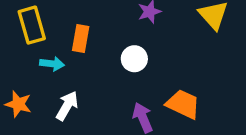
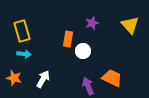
orange rectangle: (81, 39) -> (68, 39), moved
cyan arrow: (52, 64) -> (24, 54), moved

